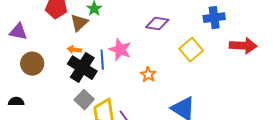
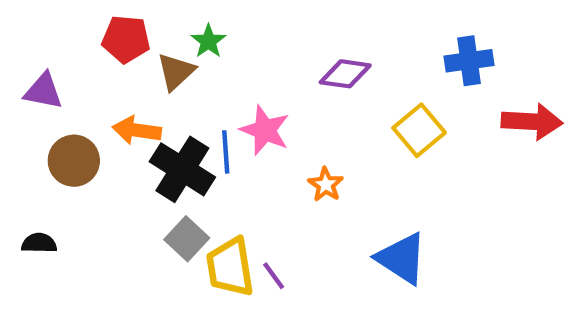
orange arrow: (74, 50) -> (137, 130), moved, size x1.5

